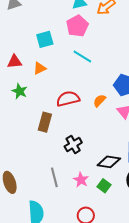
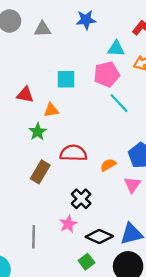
cyan line: (82, 56) -> (119, 103), moved
green star: (20, 91) -> (38, 132), moved
black cross: (73, 145) -> (81, 199), moved, turned -30
pink star: (81, 180) -> (68, 224), moved

